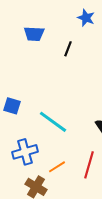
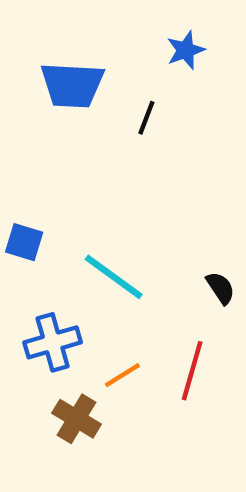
blue star: (86, 18) -> (186, 50), turned 30
blue trapezoid: (34, 34) -> (72, 85), size x1.4

